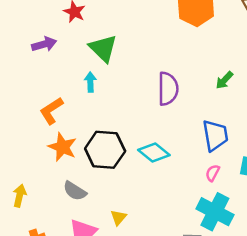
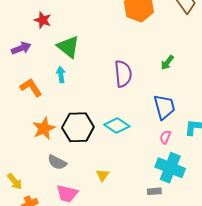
orange L-shape: (51, 111) -> (31, 87), moved, turned 95
orange star: (62, 147) -> (44, 128), turned 30
yellow arrow: (20, 196) -> (15, 181), moved, turned 132
yellow triangle: (118, 217) -> (103, 175), moved

